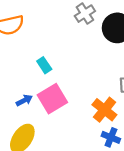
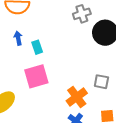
blue arrow: (24, 100) -> (18, 38), moved, turned -88

